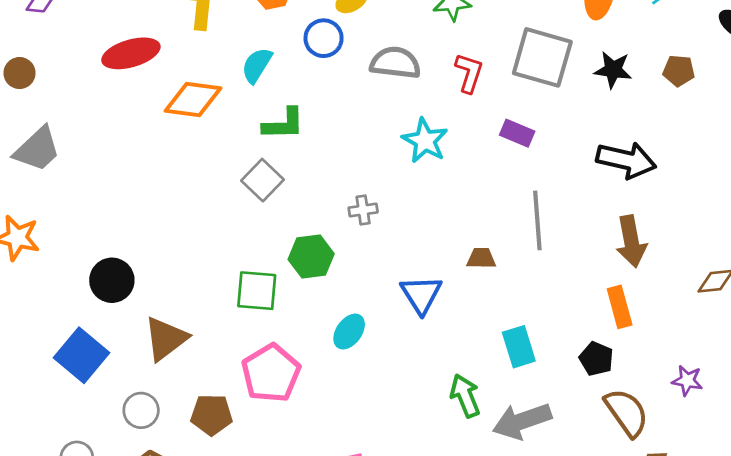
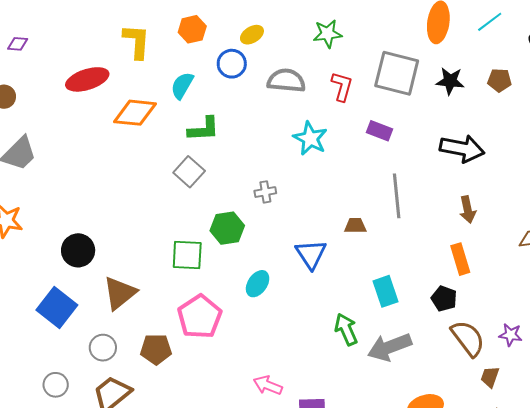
brown arrow: (631, 241) -> (468, 210), size x0.7
purple star: (687, 381) -> (511, 335), moved

